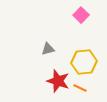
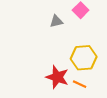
gray triangle: (48, 49) -> (56, 21), moved

